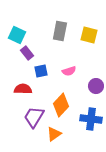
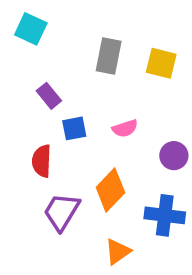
cyan square: (17, 35) -> (31, 29), moved
red semicircle: (23, 89) -> (42, 161), turned -90
orange triangle: (54, 134) -> (118, 252), moved

